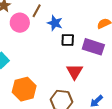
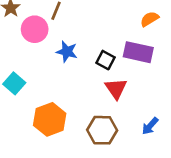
blue star: (55, 23) -> (67, 52), moved
black square: (68, 40) -> (106, 60), moved, turned 32

